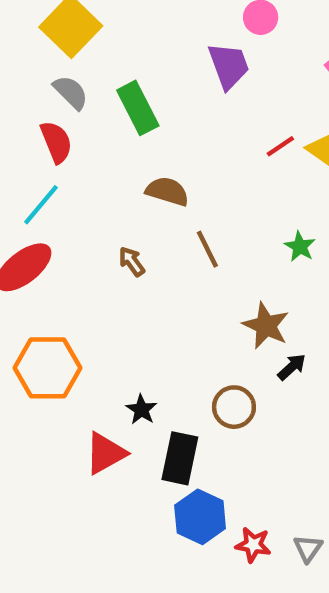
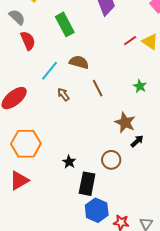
gray semicircle: (71, 92) -> (17, 17), moved
cyan line: (41, 205) -> (49, 71), moved
red triangle: (105, 453) -> (19, 180), moved

